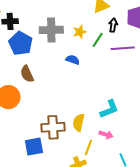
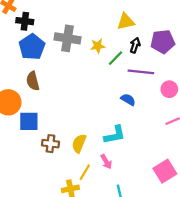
blue semicircle: (73, 60) -> (128, 100), moved
brown cross: (53, 127) -> (50, 144), size x0.7
pink arrow: (106, 135) -> (106, 162), turned 32
blue square: (34, 147) -> (29, 121), moved

